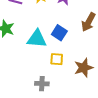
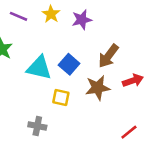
brown star: (84, 68) -> (98, 88), moved

